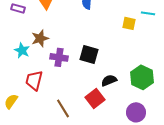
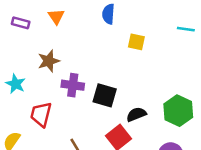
yellow square: (129, 23) -> (136, 42), moved
cyan star: (22, 50) -> (16, 84), moved
black square: (89, 54) -> (105, 95), moved

